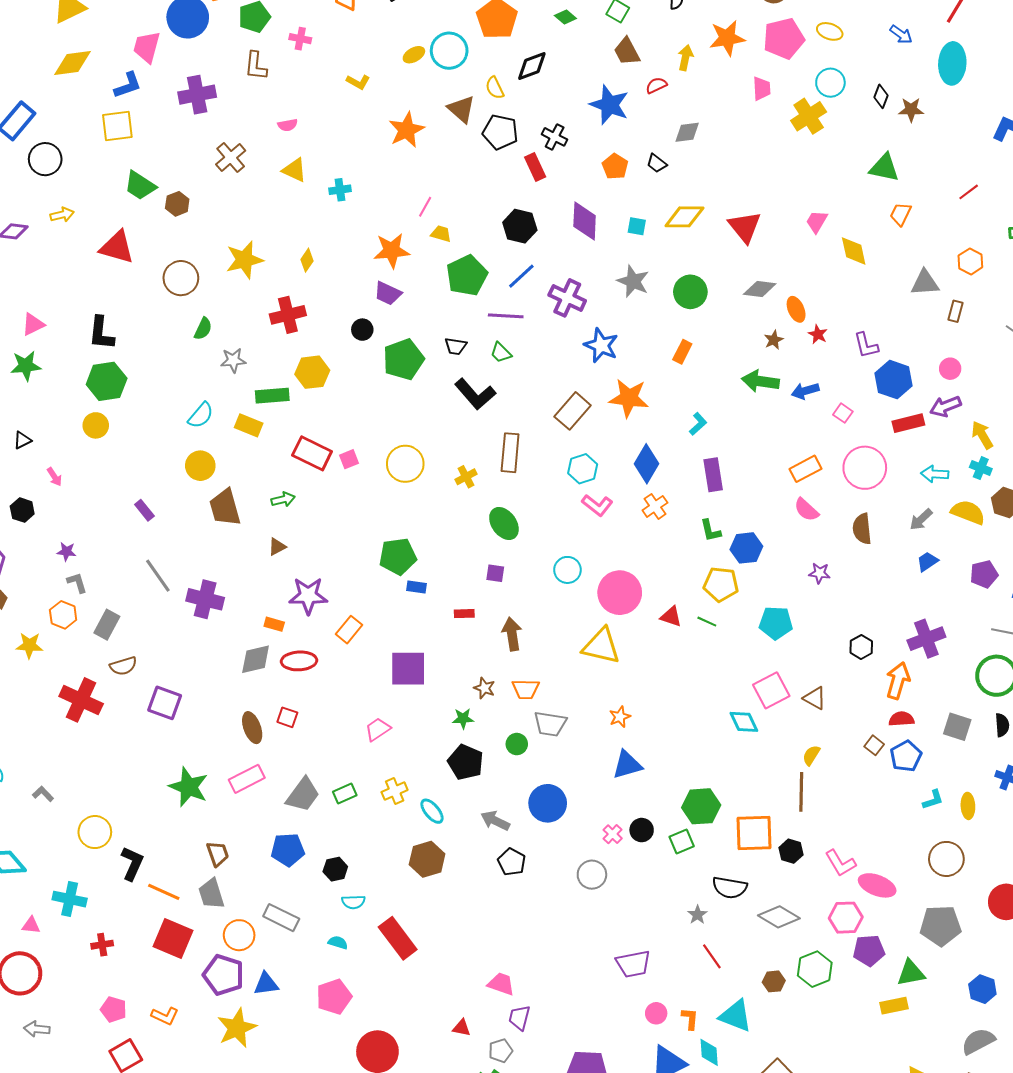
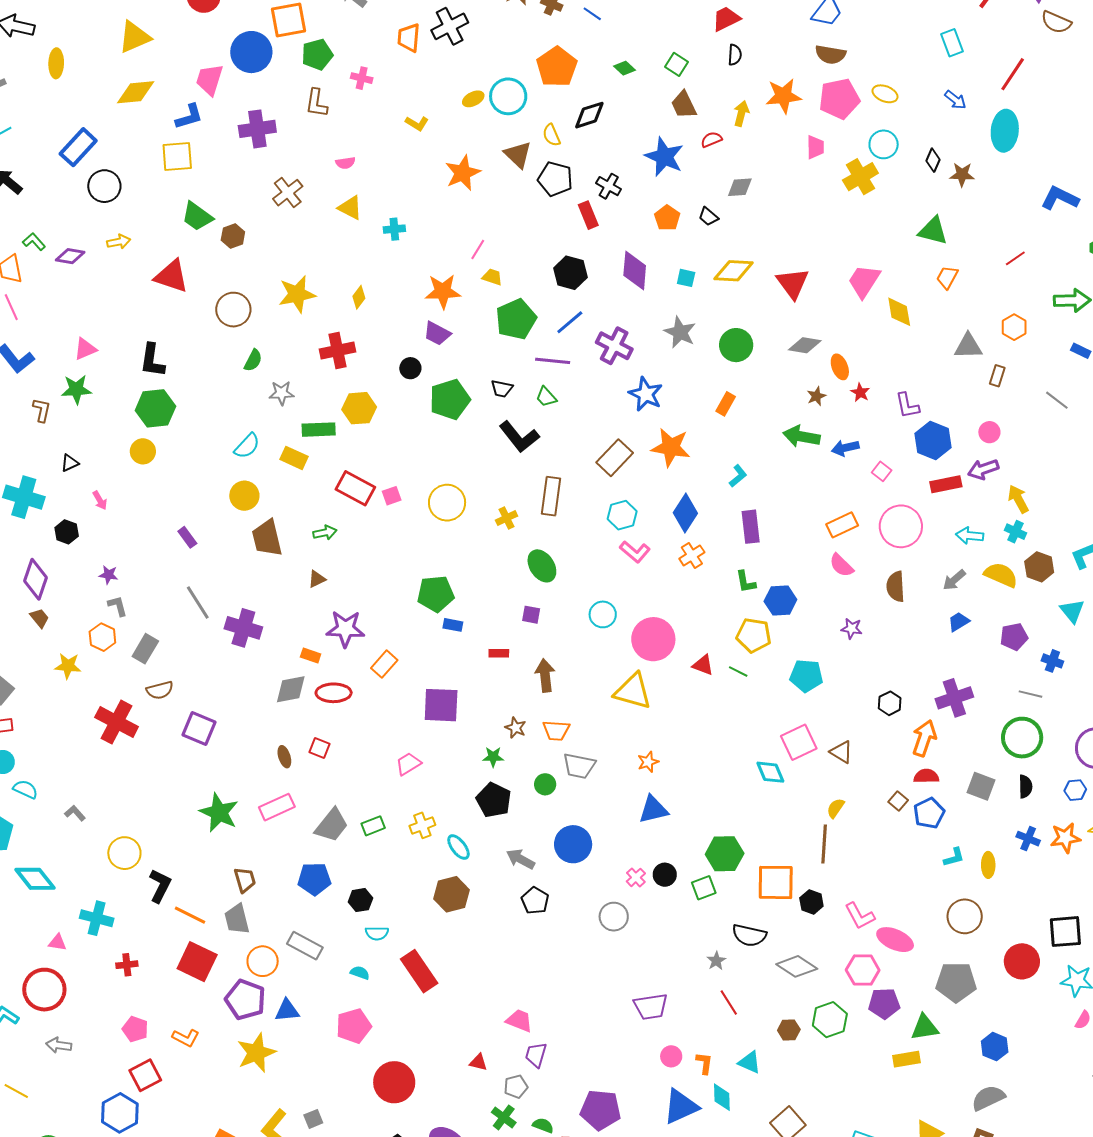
pink trapezoid: (817, 222) -> (864, 281), size x1.5
brown ellipse: (252, 728) -> (284, 757), size x0.7
cyan triangle: (736, 1016) -> (750, 1062), size x0.7

